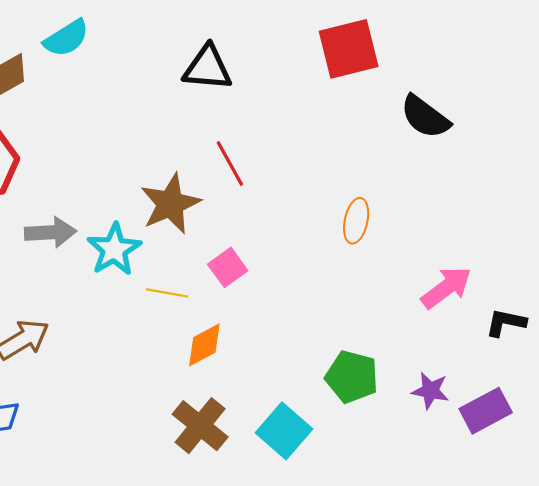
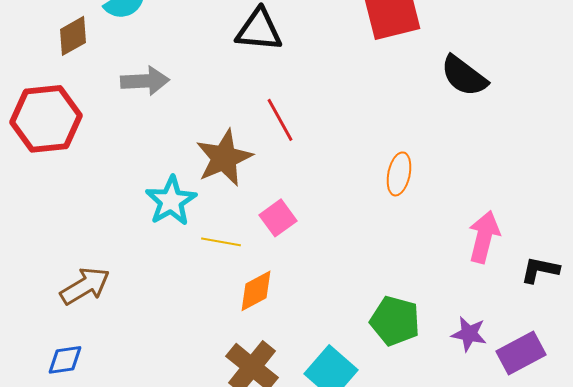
gray arrow: (50, 232) -> (145, 81), moved
pink arrow: (446, 288) -> (484, 237), turned -39

